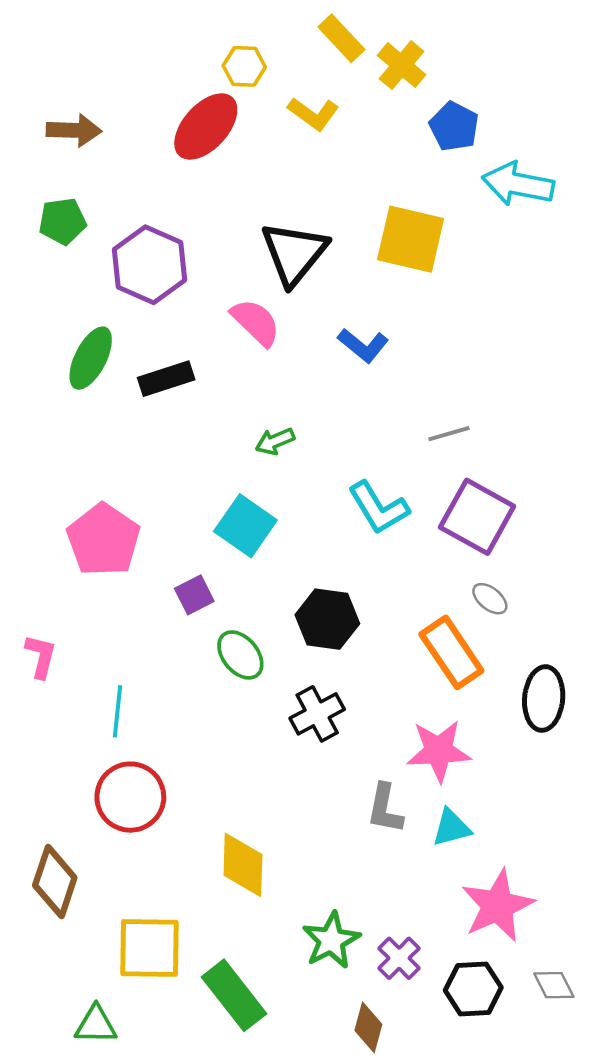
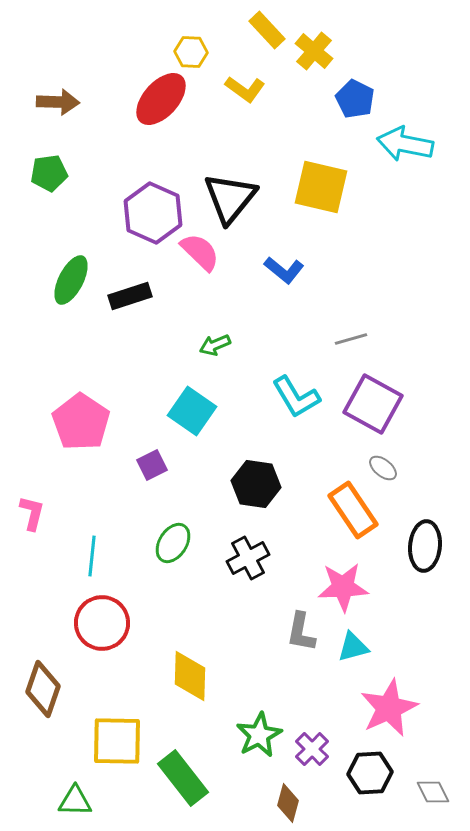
purple hexagon: (150, 265) -> (153, 213), moved
green ellipse: (240, 655) -> (173, 543), moved, turned 72
gray diamond: (554, 985) -> (433, 792), moved

